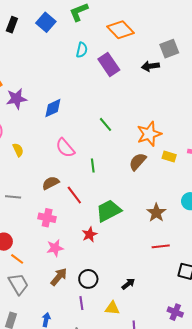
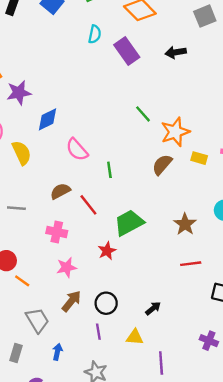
gray square: (169, 49) -> (205, 16), moved
blue diamond: (53, 108) -> (48, 119), moved
green line: (106, 124) -> (143, 114), moved
yellow semicircle: (18, 150) -> (22, 153), size x1.5
gray trapezoid: (18, 284) -> (37, 320), moved

